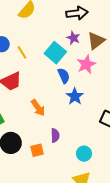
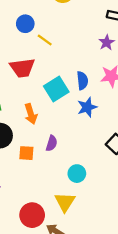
yellow line: (22, 52) -> (45, 40), turned -40
cyan square: (55, 53) -> (56, 89), moved
orange arrow: (38, 108) -> (31, 114), moved

